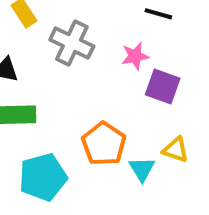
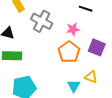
purple square: (163, 86) -> (97, 47), moved
orange pentagon: (104, 144) -> (69, 52), moved

